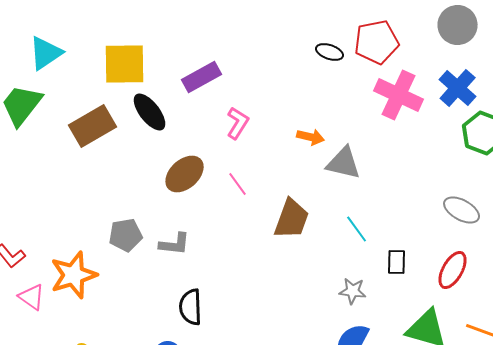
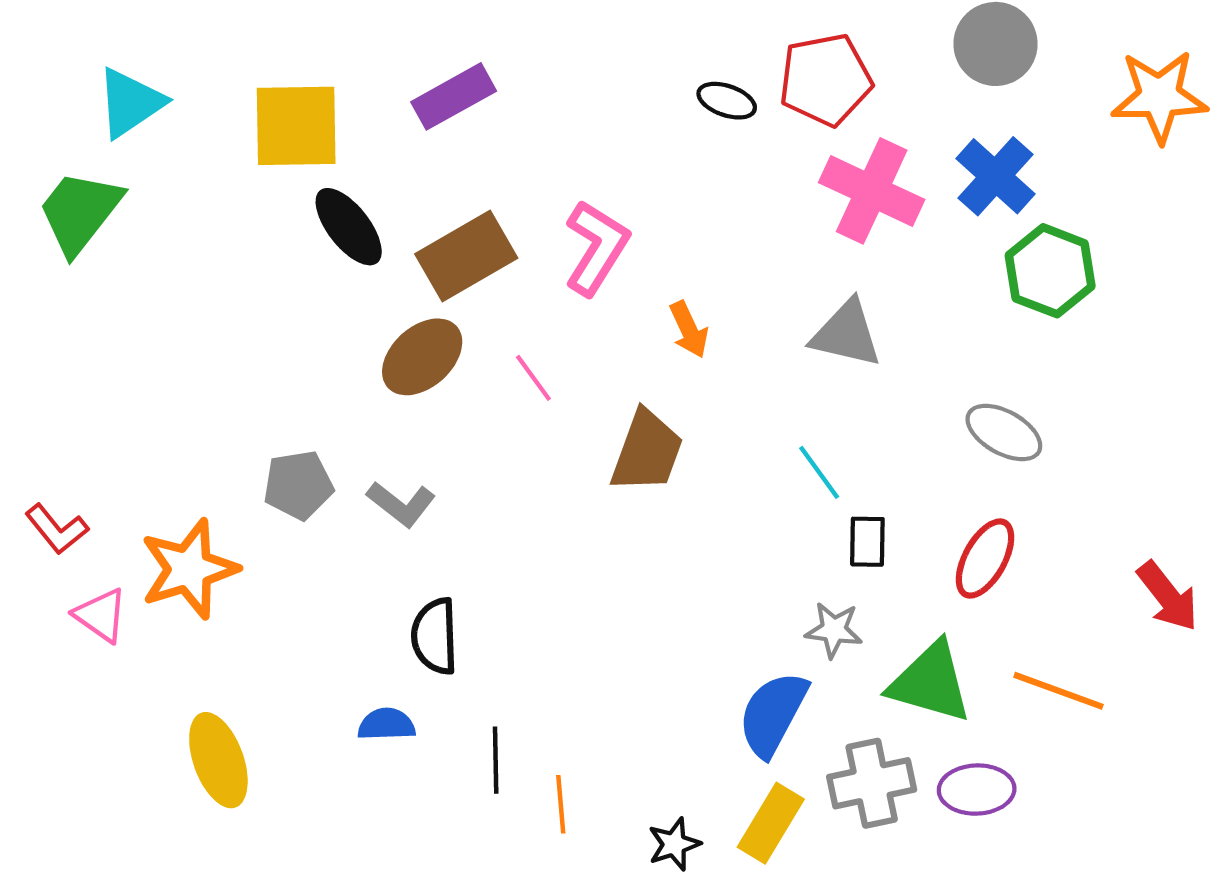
purple rectangle: (202, 77) -> (454, 96), moved
pink L-shape: (238, 123) -> (596, 248), moved, size x1.4
brown rectangle: (93, 126) -> (466, 256), moved
orange arrow: (311, 137) -> (689, 330), moved, turned 52
gray triangle: (344, 163) -> (846, 334), moved
cyan line: (357, 229) -> (819, 472), moved
gray L-shape: (175, 244) -> (401, 504), turned 32
gray star: (353, 291) -> (834, 630), moved

